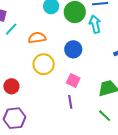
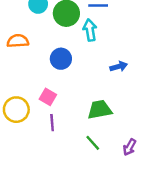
yellow circle: (44, 64) -> (16, 110), moved
pink square: (73, 80) -> (48, 97), moved

